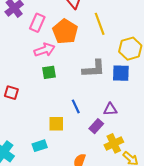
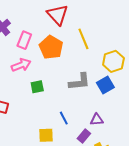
pink arrow: (44, 50) -> (21, 65), moved
blue square: (121, 73) -> (105, 85), turned -30

